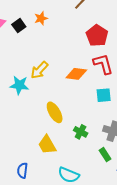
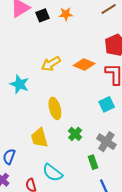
orange diamond: (76, 74) -> (84, 65), moved
cyan star: (19, 85) -> (19, 84), moved
cyan square: (104, 95) -> (107, 104), turned -35

